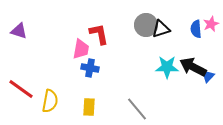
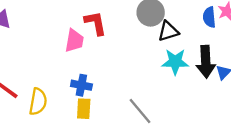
black triangle: (161, 29) -> (168, 31), moved
black arrow: (193, 67) -> (206, 62), turned -120
blue cross: (90, 68) -> (81, 85), moved

